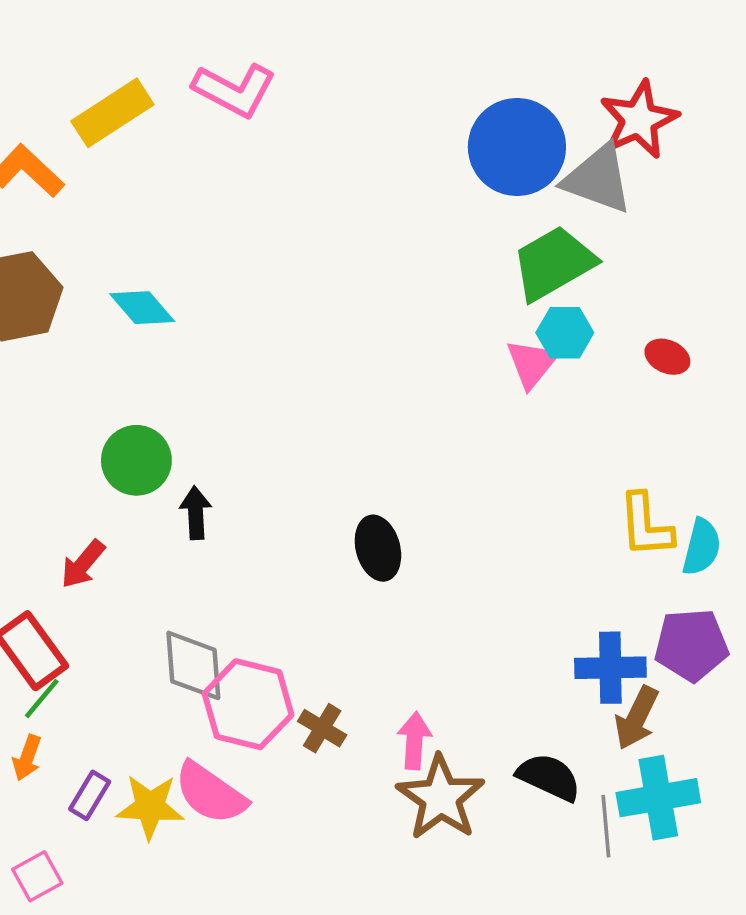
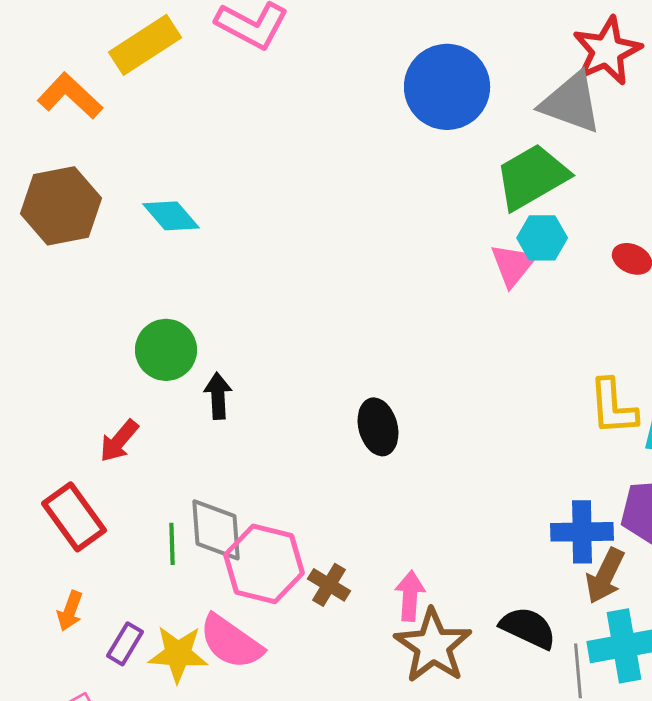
blue circle: (517, 147) -> (447, 87), moved
green line: (42, 699) -> (172, 544), moved, turned -42

